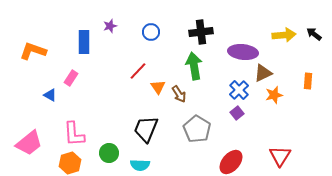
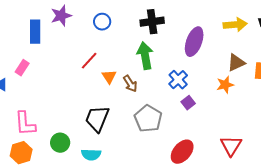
purple star: (110, 26) -> (61, 16), size x1.5
purple ellipse: (243, 52) -> (194, 42), turned -76
brown triangle: (263, 73) -> (236, 63), moved
blue cross: (239, 90) -> (178, 80), moved

